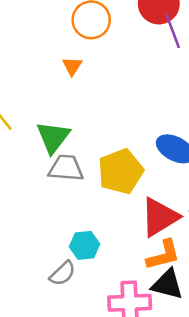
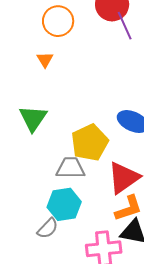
gray trapezoid: (66, 168) -> (70, 168), moved
cyan hexagon: (85, 245) -> (64, 204), size x1.4

